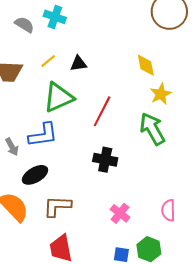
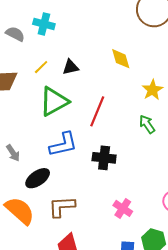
yellow diamond: (146, 65) -> (121, 59), moved
green arrow: (152, 129) -> (147, 124), size x0.6
blue L-shape: (43, 135) -> (63, 144), moved

